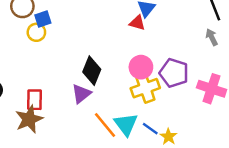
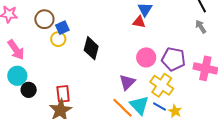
black diamond: (92, 71) -> (91, 48), moved
yellow cross: (145, 88) -> (162, 85), moved, turned -30
purple triangle: (81, 94) -> (127, 82), moved

